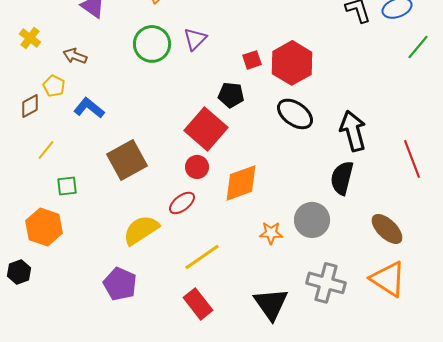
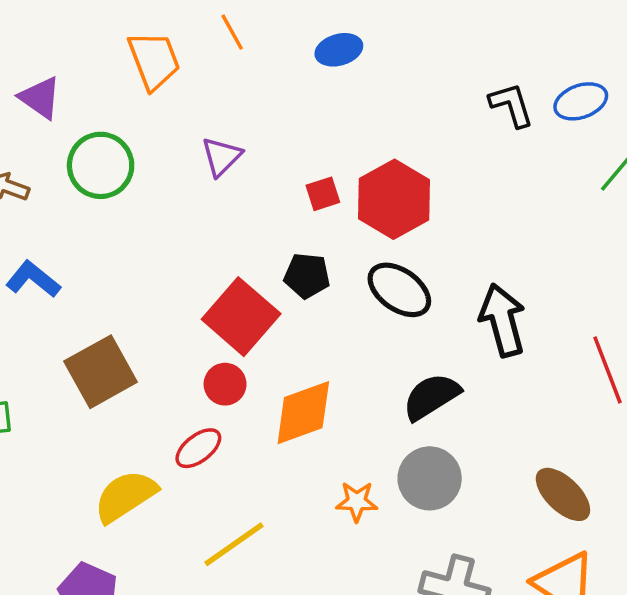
green circle: (152, 44) -> (101, 165), moved
black pentagon: (231, 95) -> (307, 276), moved
black semicircle: (342, 178) -> (431, 397), moved, turned 44

